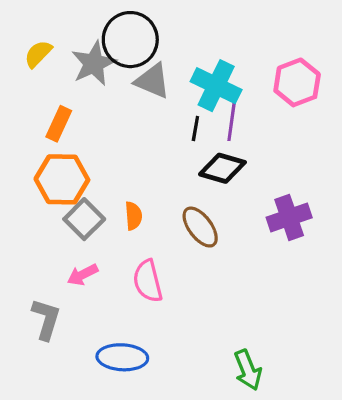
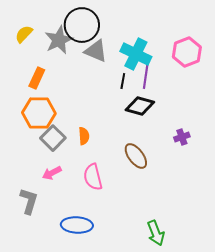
purple cross: (289, 217) -> (182, 137), size x0.6
brown ellipse: (200, 227) -> (136, 156), moved

